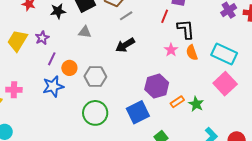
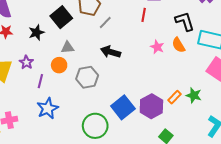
black L-shape: (186, 29) -> (185, 21), moved
black arrow: (125, 45) -> (111, 52), turned 60
orange circle: (69, 68) -> (59, 65), moved
gray hexagon: (95, 76) -> (87, 77), moved
purple hexagon: (157, 86) -> (151, 106), moved
blue square: (138, 112) -> (123, 107), moved

